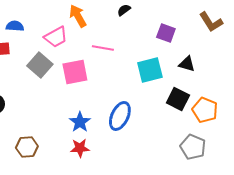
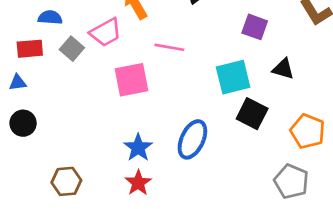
gray square: (40, 65) -> (72, 49), moved, size x0.7
black square: (178, 99) -> (252, 114), moved
red star: (80, 148) -> (138, 183), turned -30

